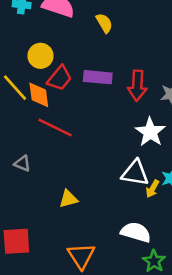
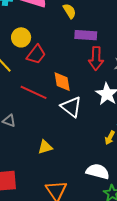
purple rectangle: (98, 77) -> (86, 35), moved
orange diamond: (39, 95) -> (62, 82), moved
white triangle: (135, 173) -> (71, 107), moved, turned 30

